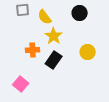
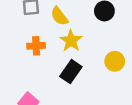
orange cross: (33, 50) -> (36, 46), moved

